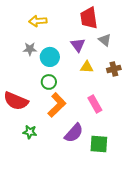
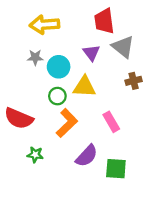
yellow arrow: (38, 21) -> (45, 25), size x1.4
gray triangle: (105, 40) -> (123, 47), size x1.5
yellow triangle: (87, 67) -> (84, 87), moved, size x1.5

